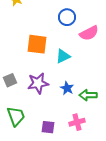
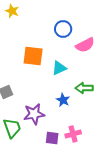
purple star: (38, 83) -> (34, 114), moved
green arrow: (88, 95) -> (84, 88), moved
purple square: (48, 127) -> (52, 138), moved

